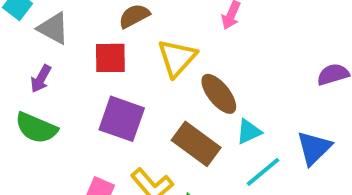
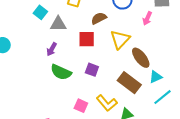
gray triangle: (53, 28) -> (58, 24), turned -30
purple square: (122, 119) -> (92, 70), size x0.6
green semicircle: (36, 128) -> (61, 72), moved

